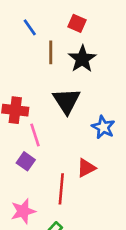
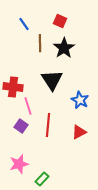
red triangle: (86, 168) -> (79, 132), moved
red line: (61, 189) -> (48, 125), moved

